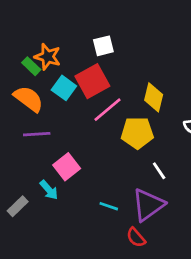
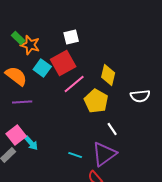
green rectangle: (31, 66) -> (18, 38), moved
yellow pentagon: (137, 133) -> (96, 101), turned 30
pink square: (67, 167) -> (16, 135), moved

